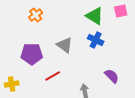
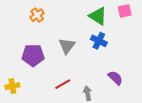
gray triangle: (65, 45) -> (67, 46), turned 30
red line: (53, 76) -> (63, 84), moved

